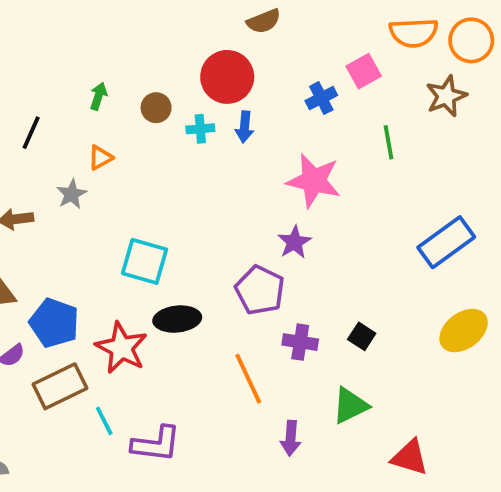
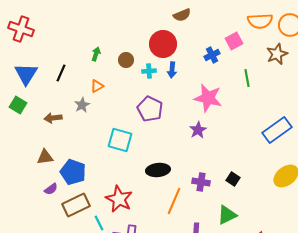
purple pentagon: (260, 290) -> (150, 109), moved
black ellipse: (177, 319) -> (158, 170), moved
red star: (122, 348) -> (119, 199), moved
orange line: (248, 379) -> (174, 201), turned 48

